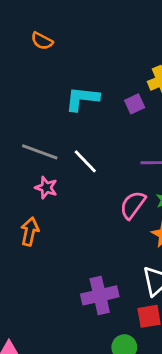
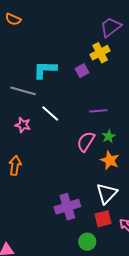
orange semicircle: (42, 41) -> (13, 19), moved
gray line: (40, 152) -> (23, 91), moved
pink star: (46, 188) -> (23, 125), moved

